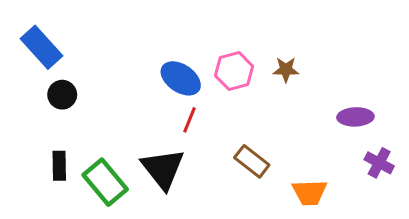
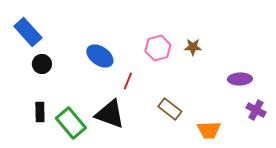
blue ellipse: (181, 78) -> (100, 56), moved
black triangle: (163, 169) -> (110, 114), turned -32

